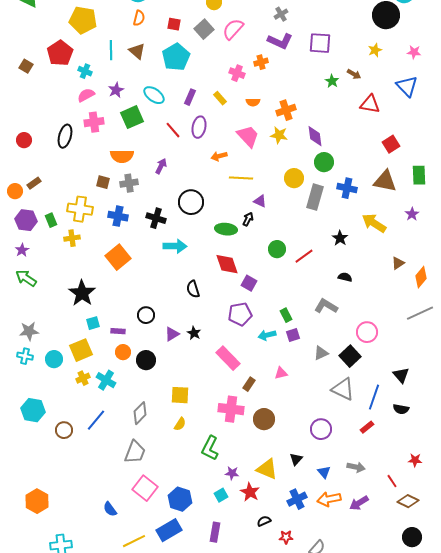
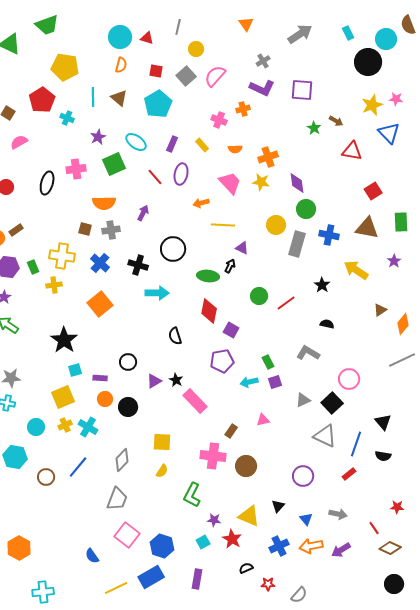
yellow star: (375, 50) -> (372, 105), moved, size x1.5
pink semicircle: (86, 95) -> (19, 142), moved
blue cross: (118, 216) -> (100, 263), turned 30
red diamond: (227, 264) -> (209, 311), turned 30
pink rectangle: (228, 358) -> (195, 401), moved
cyan circle: (54, 359) -> (36, 427), moved

